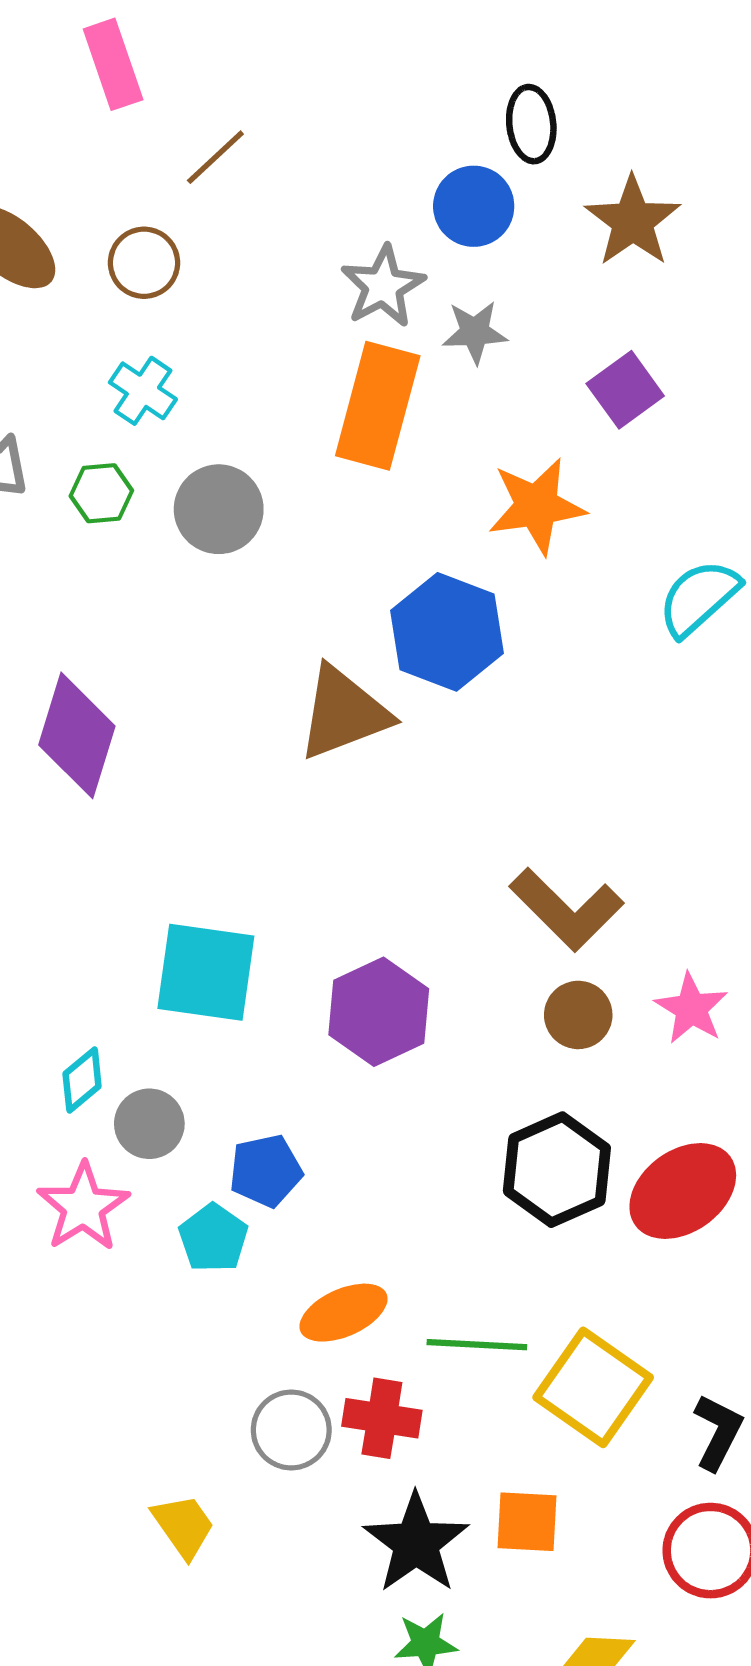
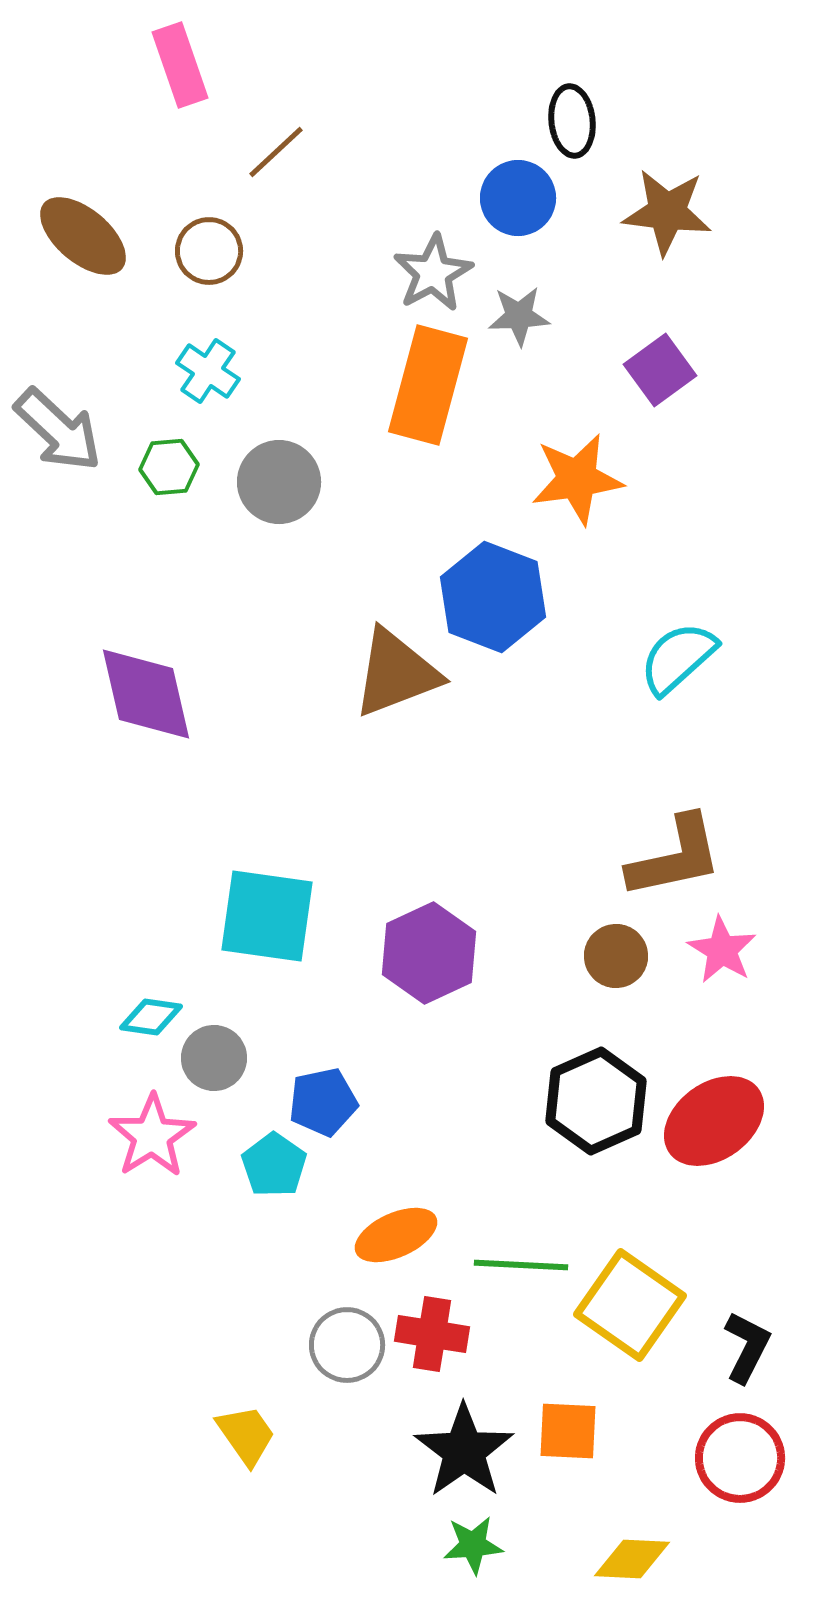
brown star: (633, 221) -> (667, 212), turned -30
cyan semicircle: (699, 598) -> (678, 658), moved
purple diamond: (77, 735) -> (146, 694), turned -30
brown L-shape: (566, 909) -> (675, 857), moved, turned -57
cyan diamond: (82, 1080) -> (151, 1017), turned 48

